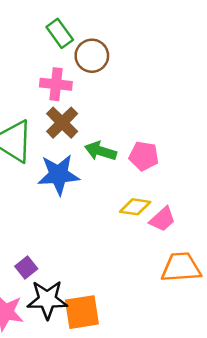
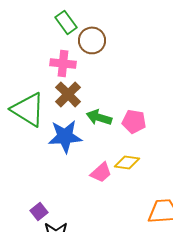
pink trapezoid: (162, 219) -> (101, 172), moved

